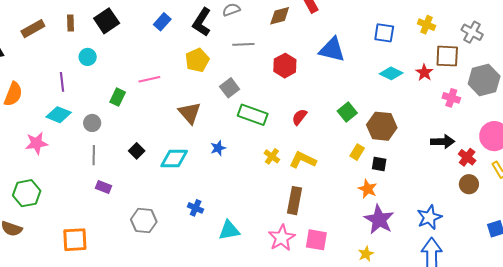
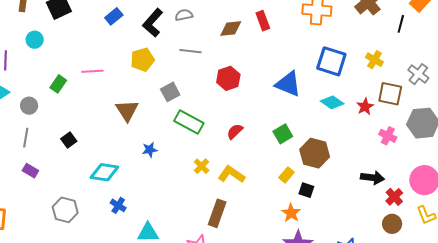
blue square: (384, 33) -> (331, 61), size x1.4
blue triangle: (332, 50) -> (288, 84), moved
cyan diamond: (174, 159) -> (104, 172), moved

